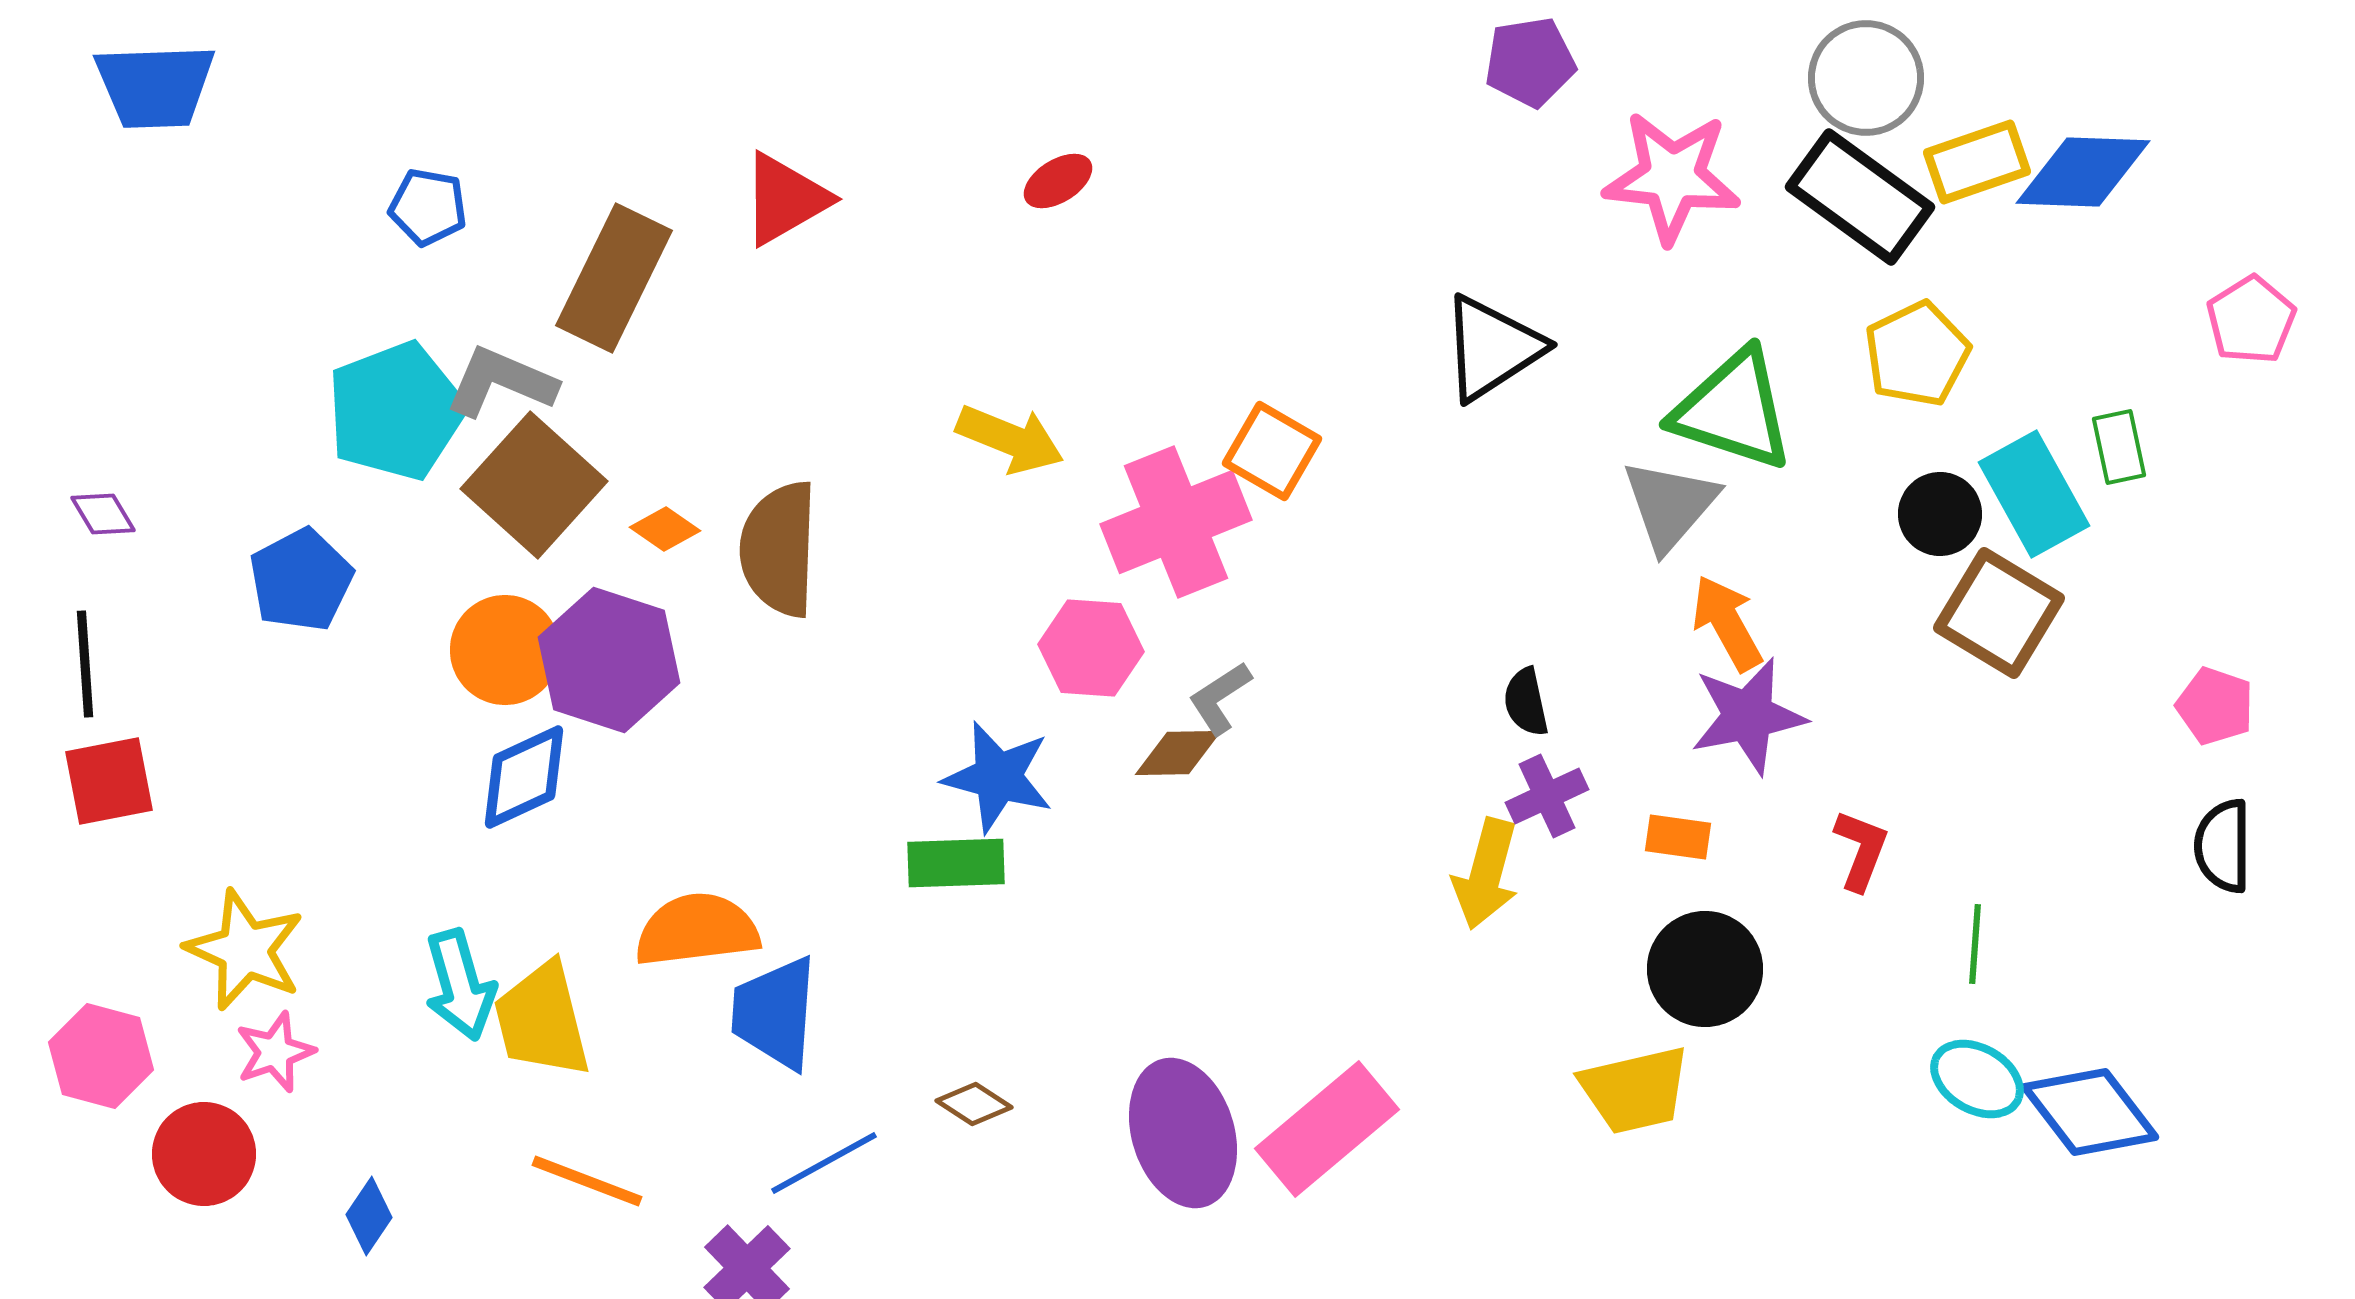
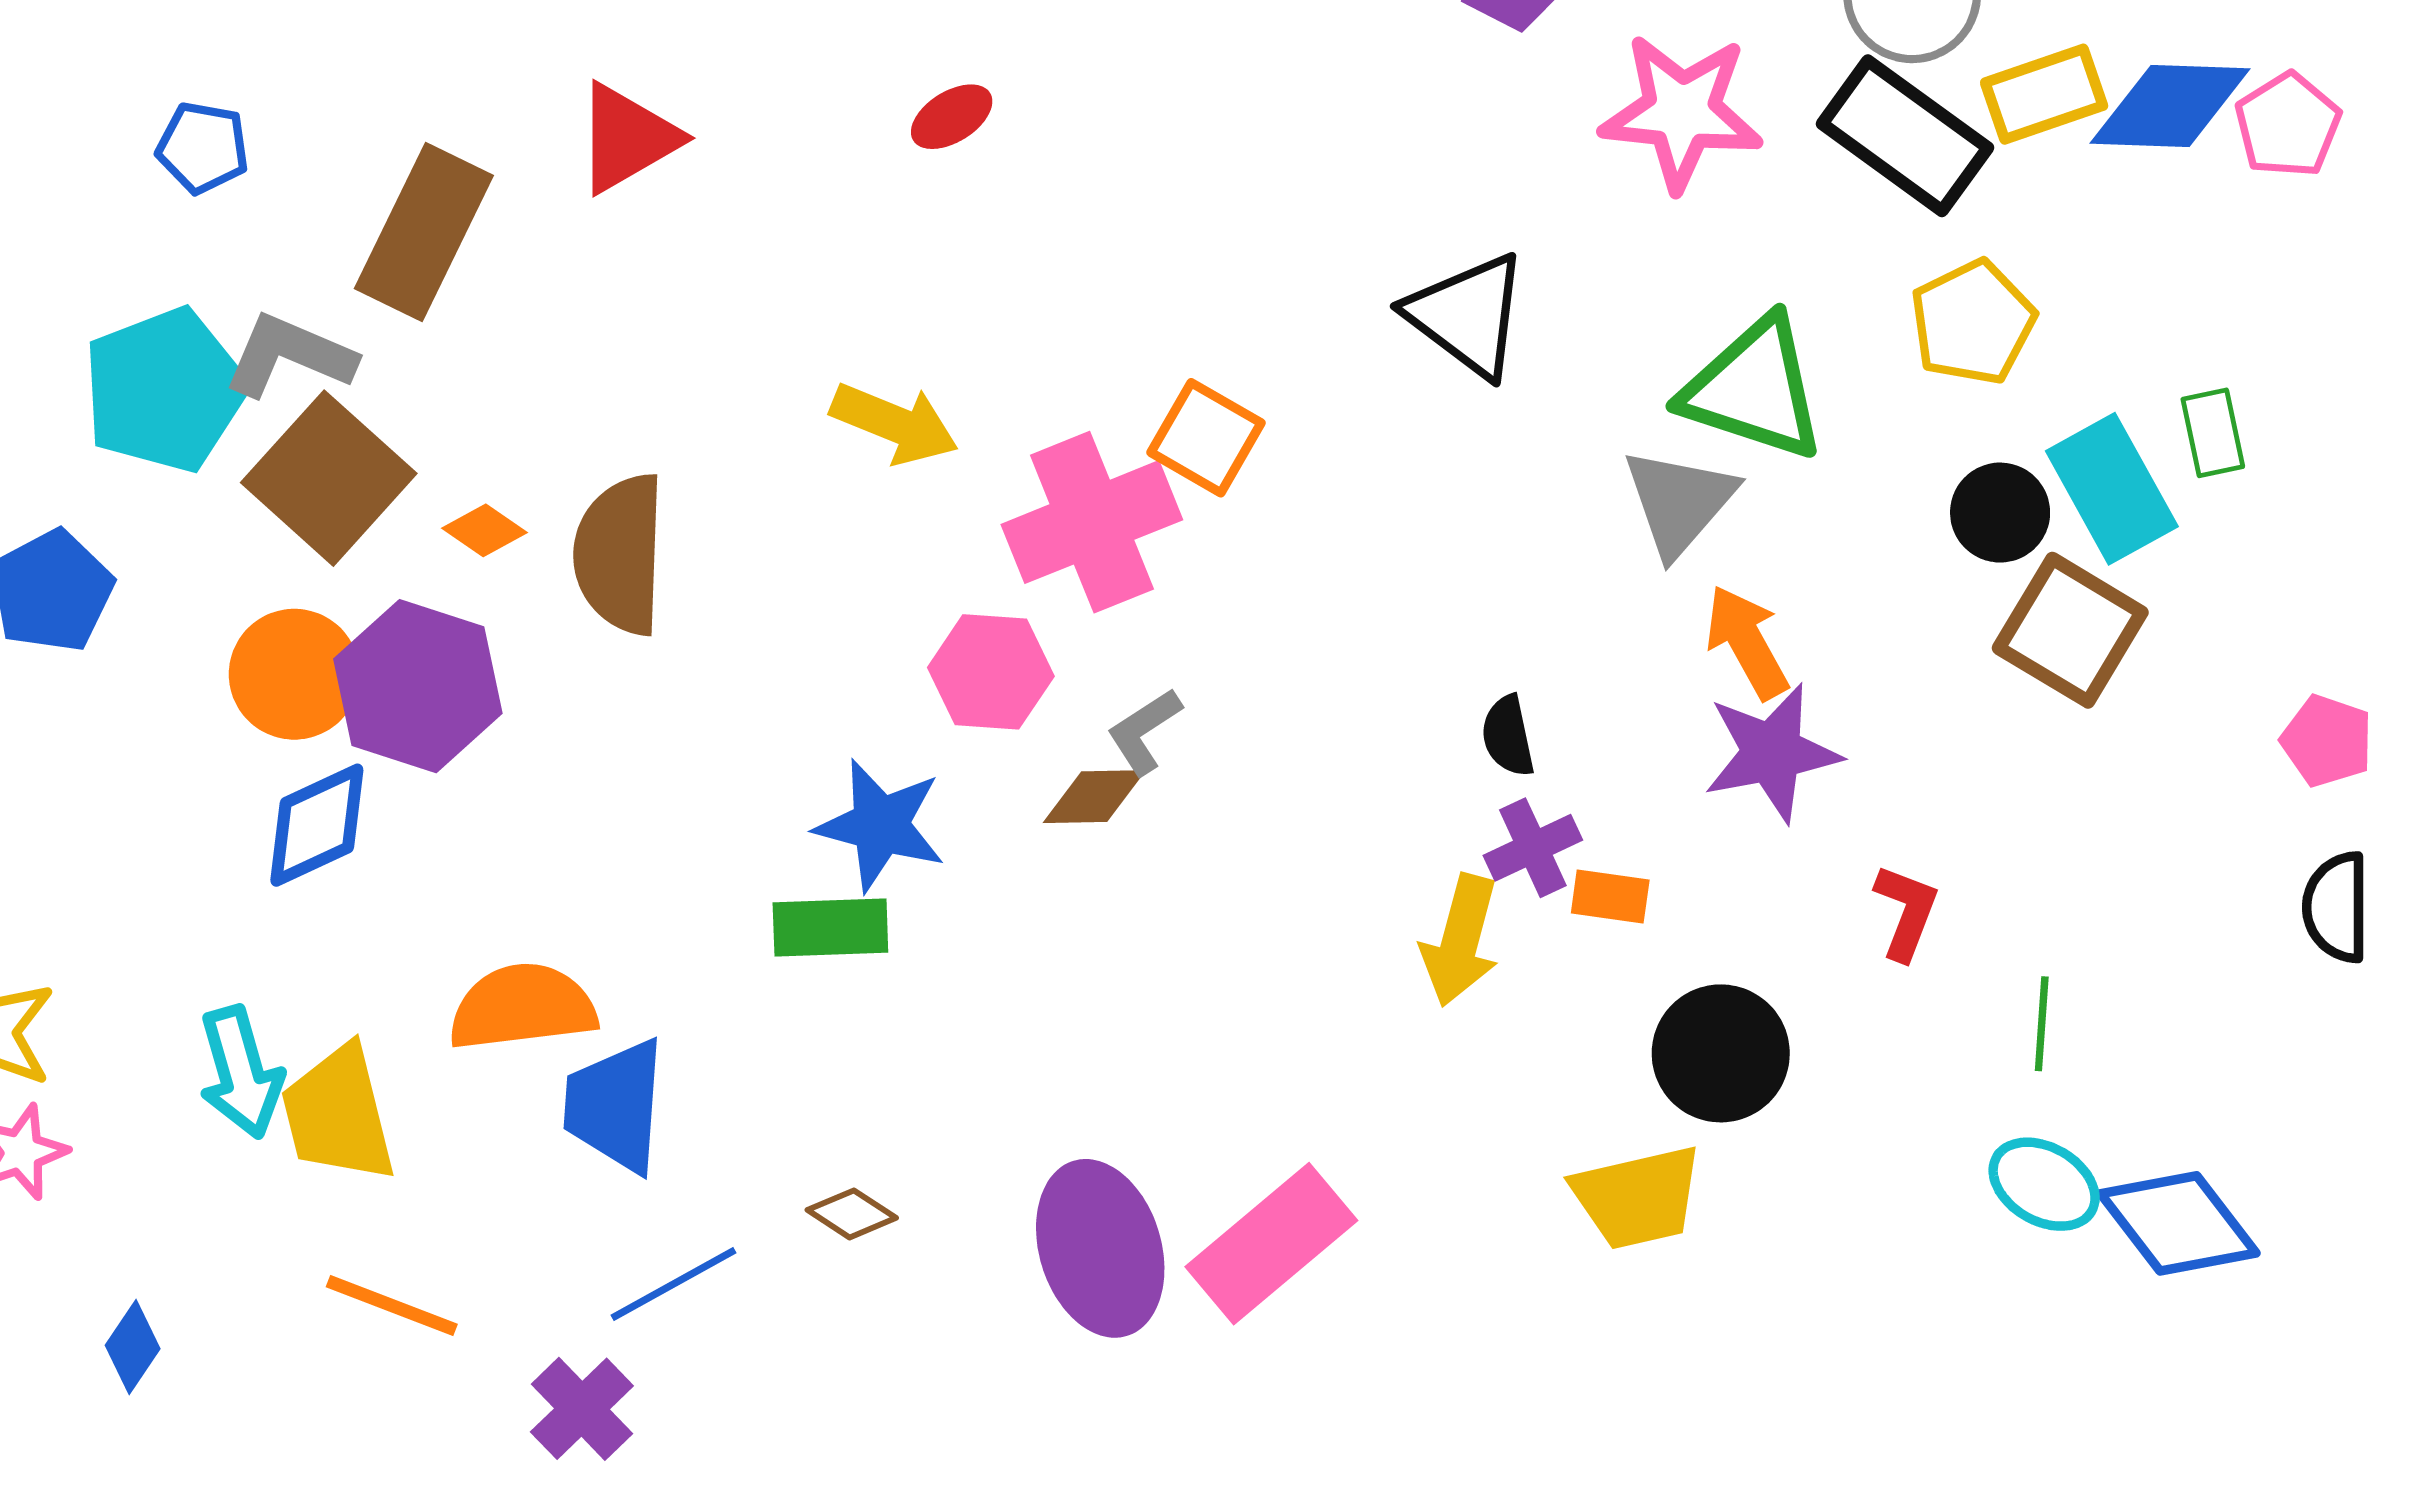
pink pentagon: (2251, 320) -> (2288, 125), moved
black triangle: (1492, 348) -> (1468, 315), turned -50
orange rectangle: (1678, 837) -> (1610, 896), moved

